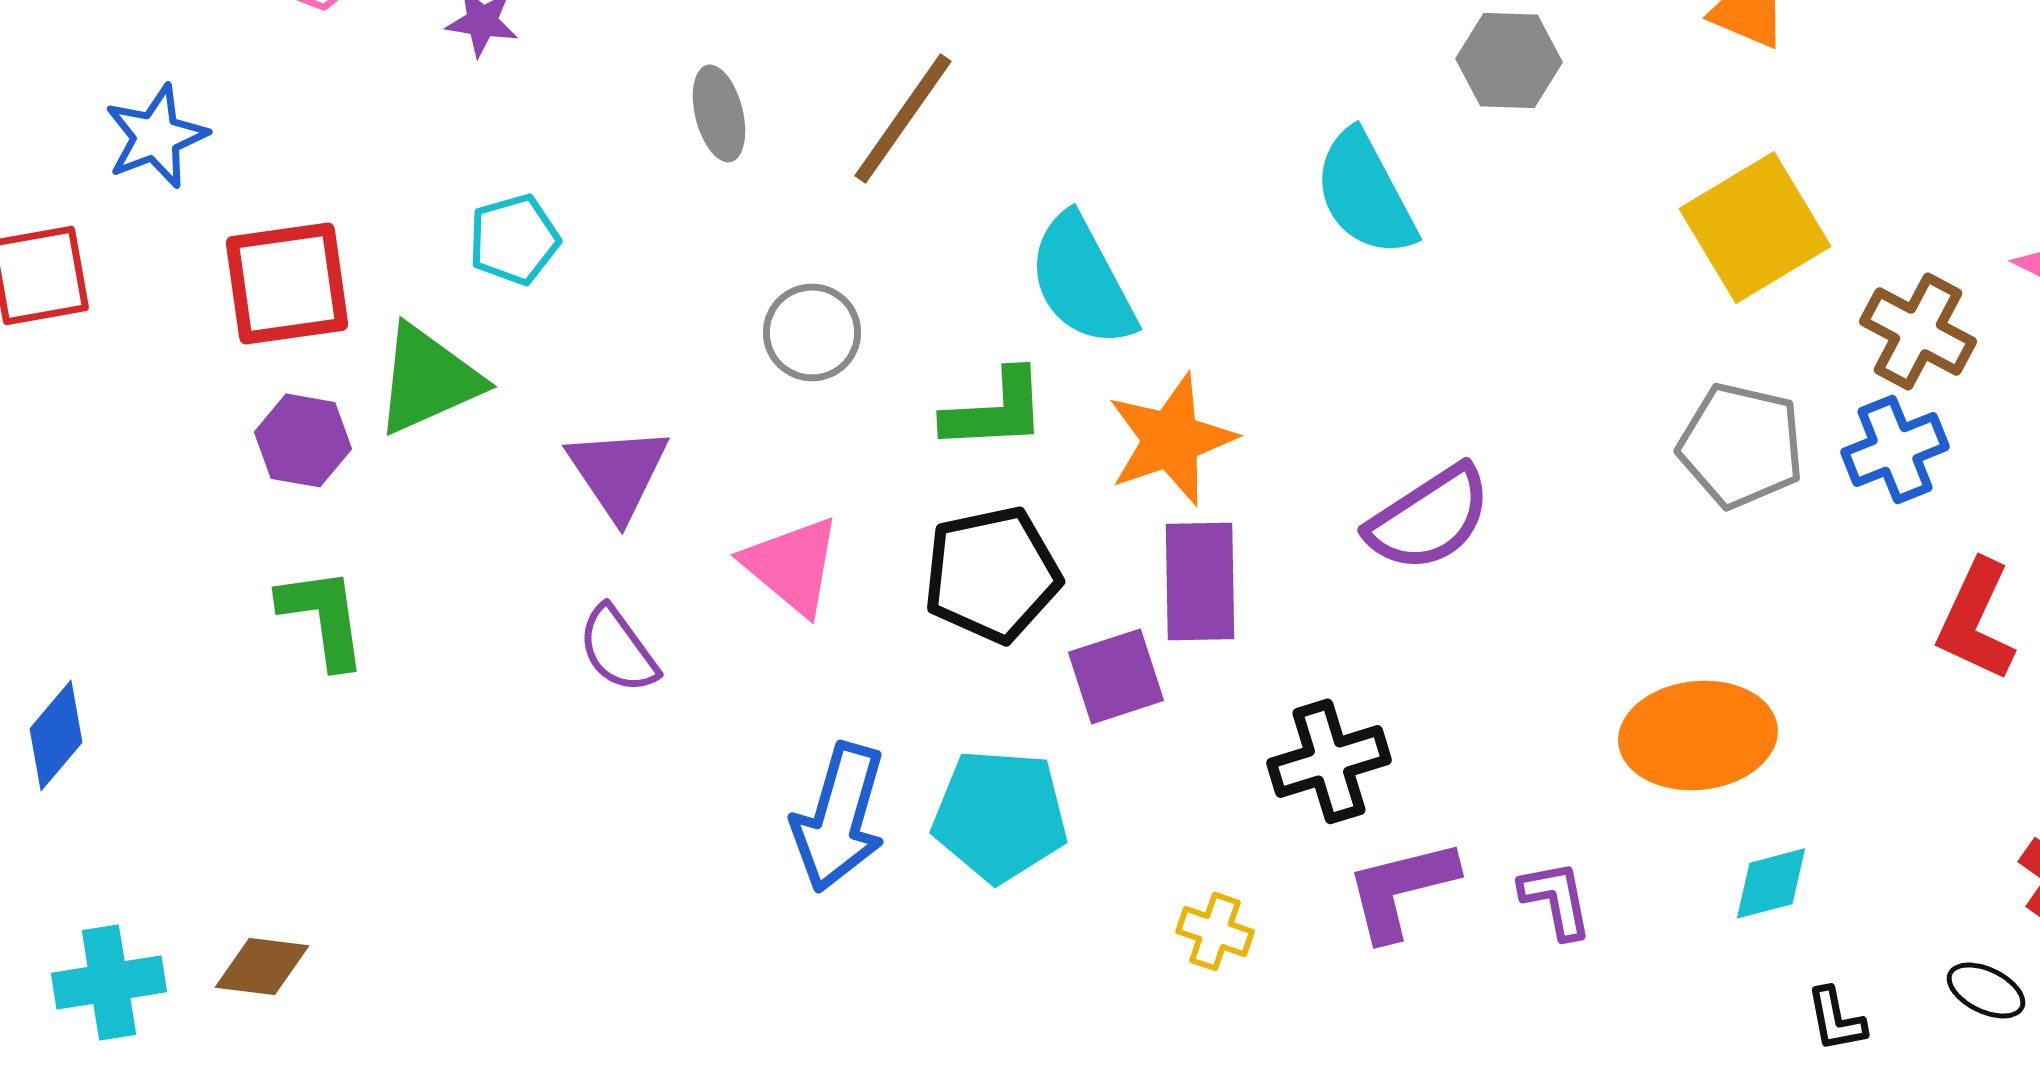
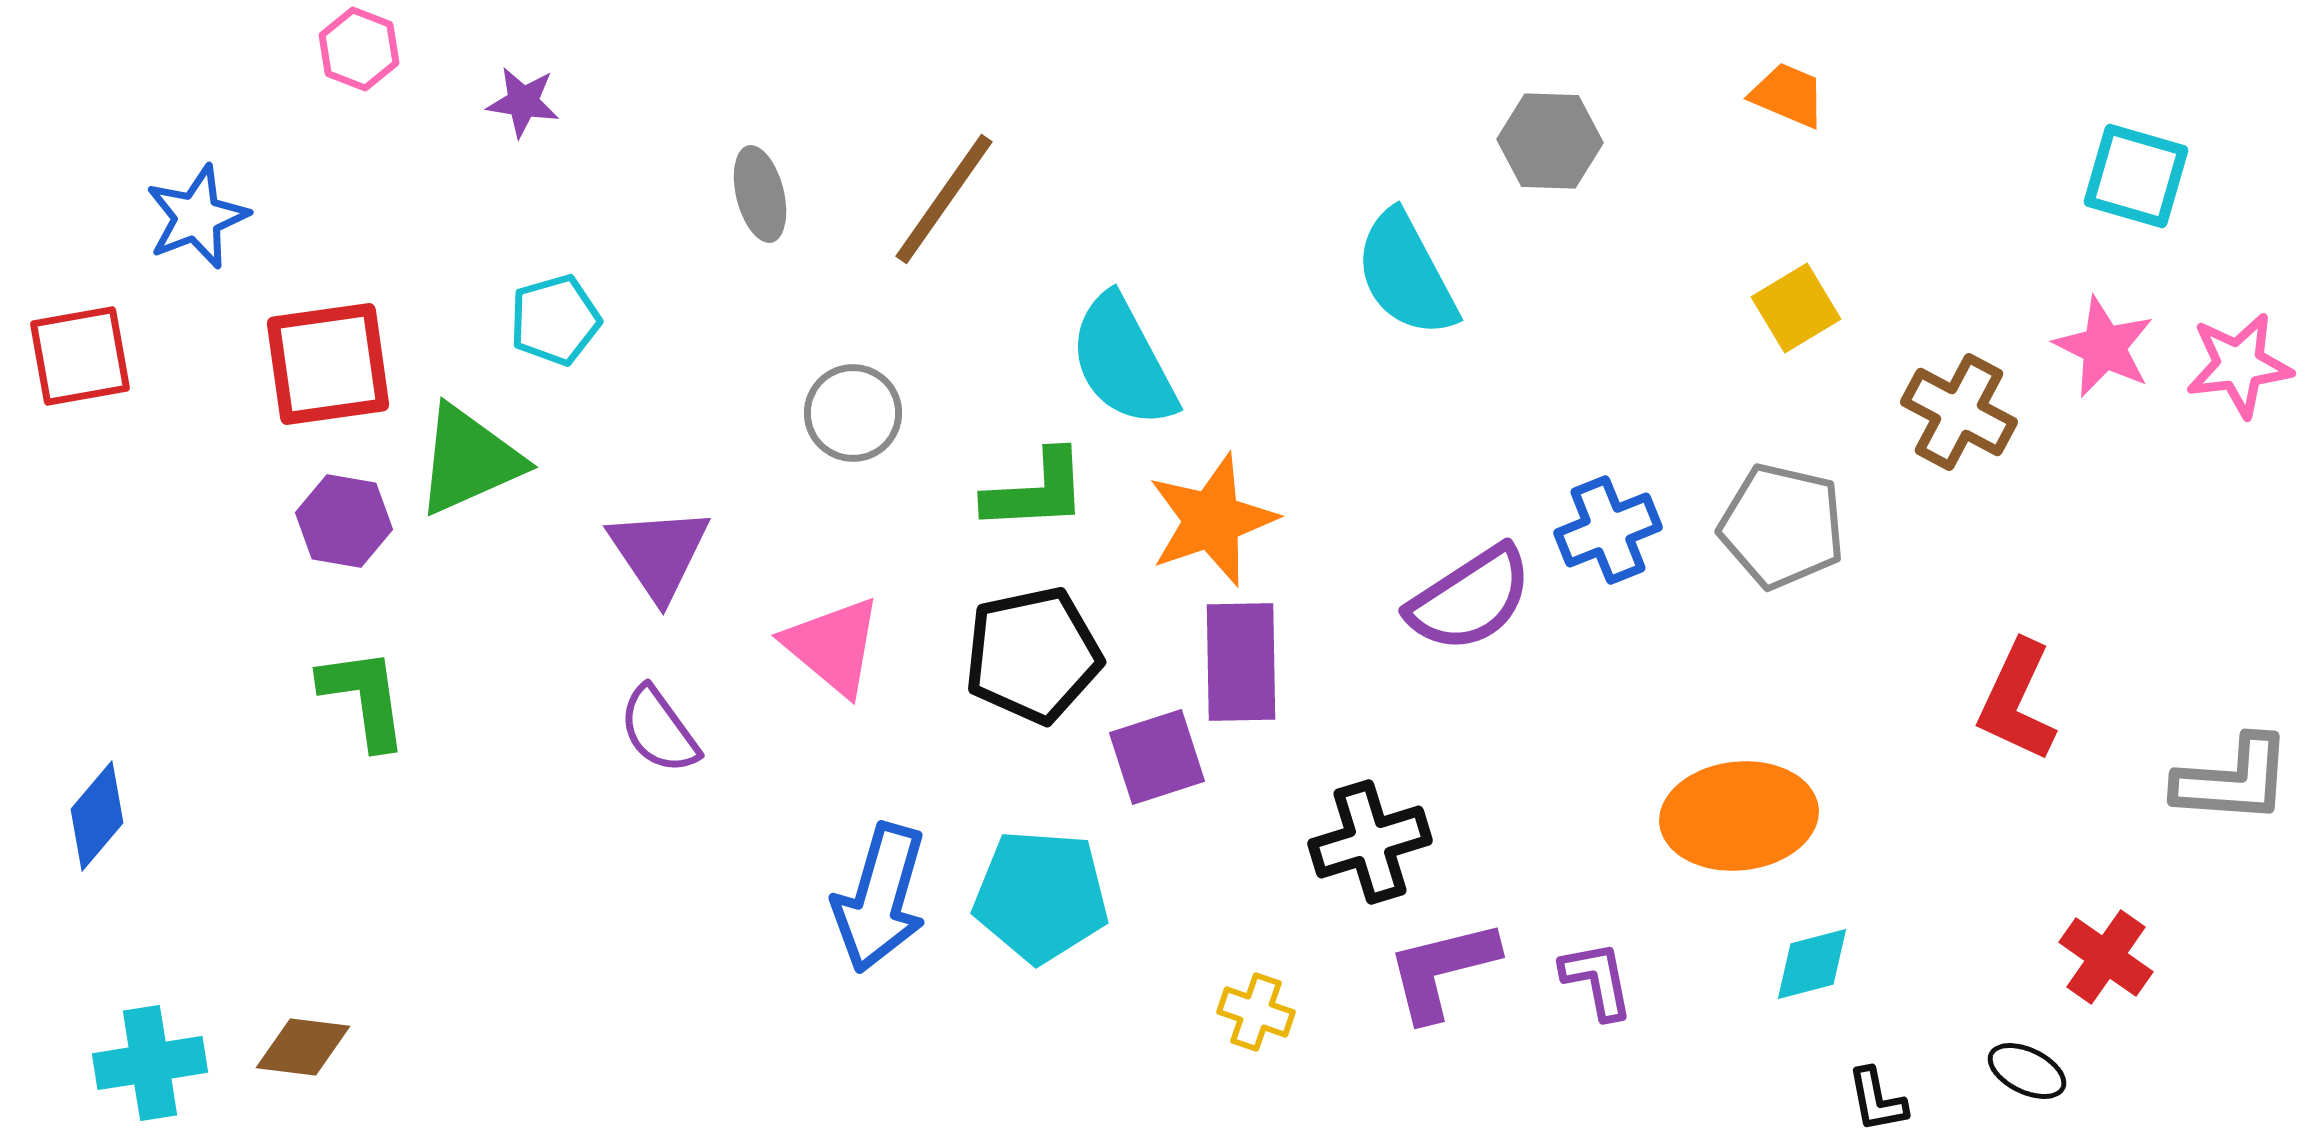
yellow square: (1755, 227) -> (1796, 308), size x0.6
blue cross: (1895, 449) -> (1608, 530), moved

